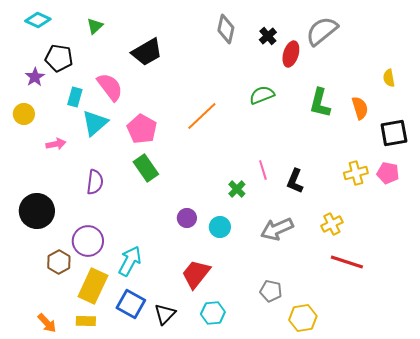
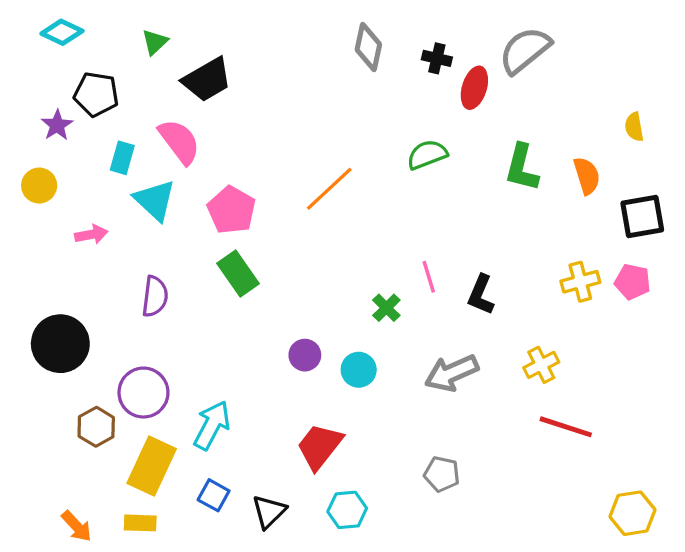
black cross: (268, 36) -> (437, 58), turned -36
black trapezoid: (147, 52) -> (207, 80), moved
cyan triangle: (95, 123) -> (155, 200), turned -36
blue square: (131, 304) -> (214, 495), size x0.7
yellow hexagon: (303, 318) -> (633, 513), moved

